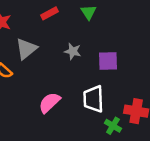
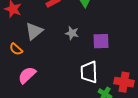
pink semicircle: (49, 103) -> (27, 75), moved

